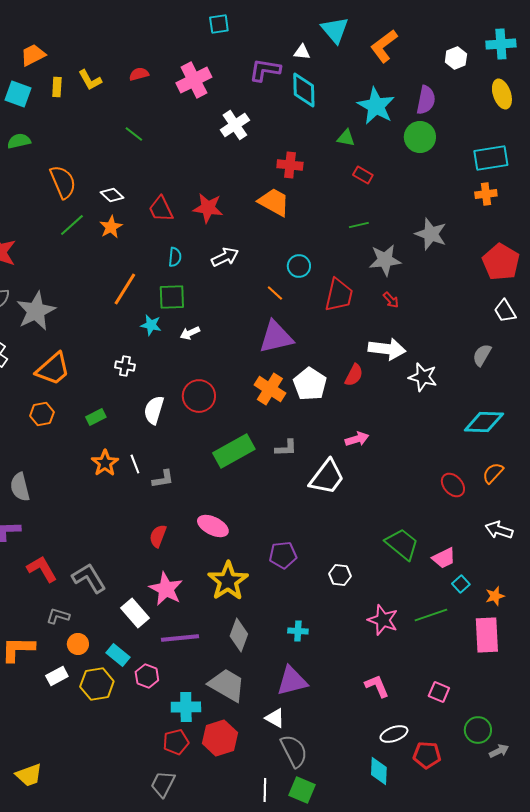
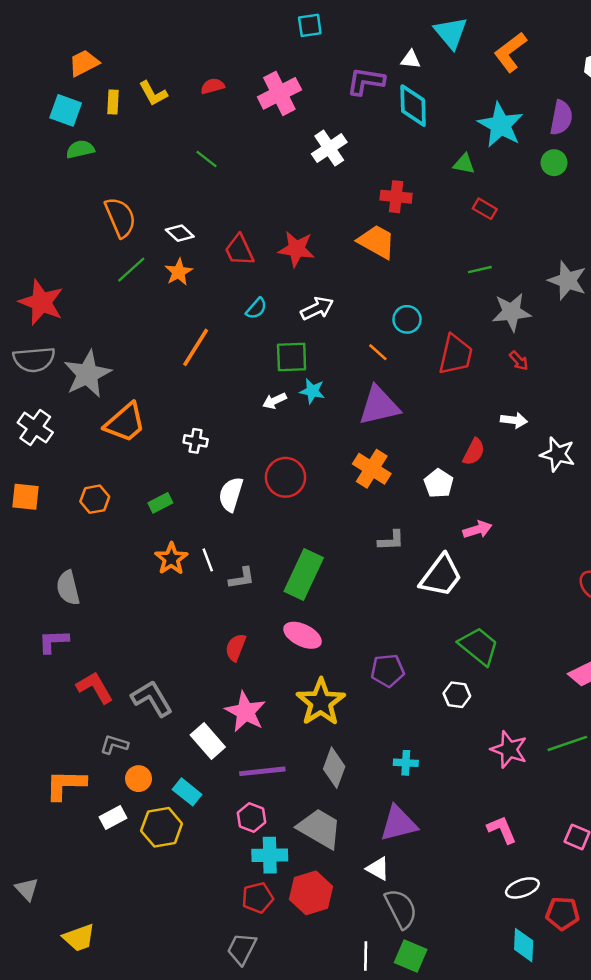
green circle: (420, 137) -> (554, 163), size x0.7
green semicircle: (19, 141) -> (80, 149), moved
cyan semicircle: (175, 257) -> (256, 308), turned 36
green square: (172, 297) -> (292, 357), moved
cyan star: (151, 325) -> (312, 391), moved
white arrow: (387, 349) -> (514, 420), size x0.6
orange trapezoid: (53, 369) -> (125, 423), moved
white pentagon: (310, 384) -> (439, 483), moved, size x0.7
green rectangle: (234, 451) -> (304, 575), moved, turned -36
green trapezoid: (402, 544) -> (479, 646), moved
pink hexagon: (147, 676) -> (251, 817), moved
cyan diamond: (379, 771) -> (524, 945), moved

